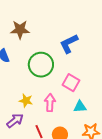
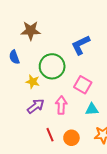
yellow star: (26, 101) -> (33, 82), moved
purple arrow: (15, 121) -> (36, 106), moved

